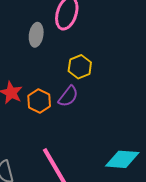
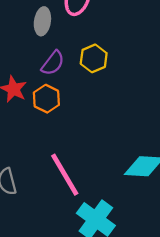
purple semicircle: (68, 96) -> (53, 63), moved

